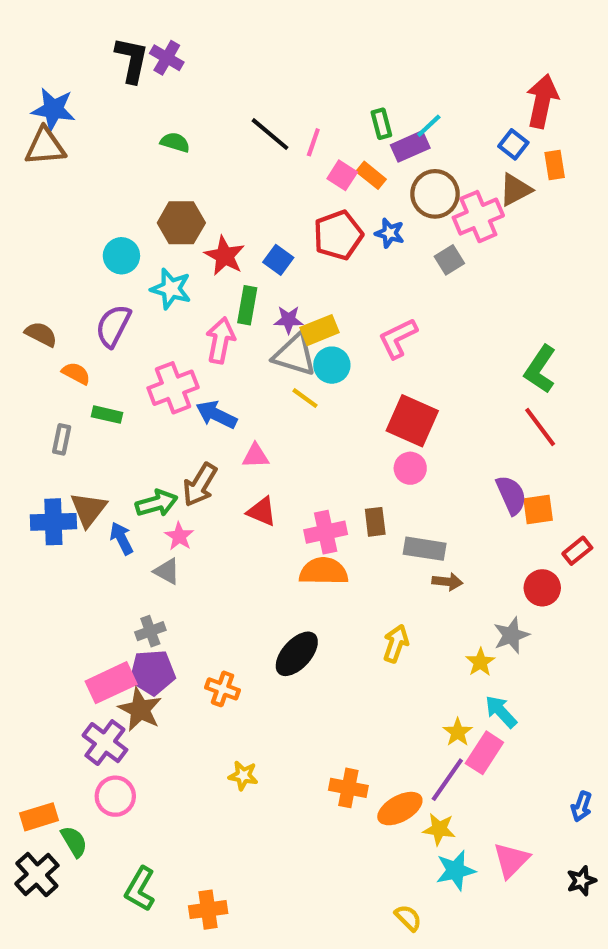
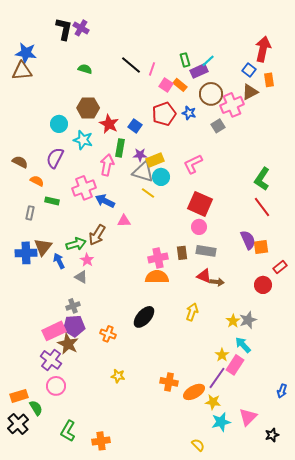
red triangle: (262, 512) -> (204, 276), moved
gray rectangle: (425, 549) -> (206, 251), moved
gray star: (511, 635) -> (248, 320), moved
black star: (581, 881) -> (272, 435), moved

